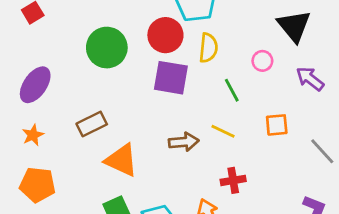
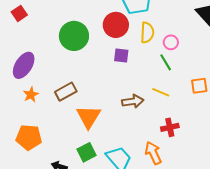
pink circle: (262, 61) -> (171, 42), moved
purple square: (171, 78) -> (121, 55), size x0.6
orange star: (33, 135) -> (31, 95), moved
orange triangle: (121, 160) -> (89, 117), turned 40

